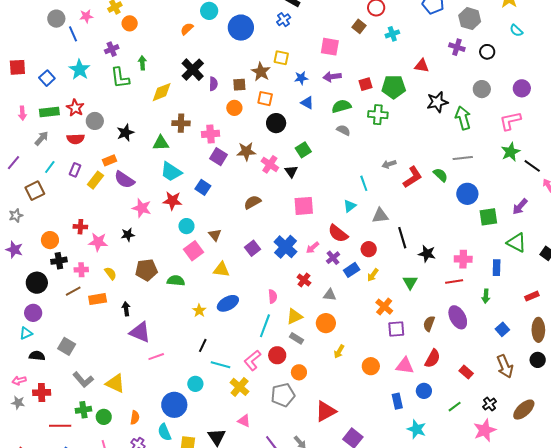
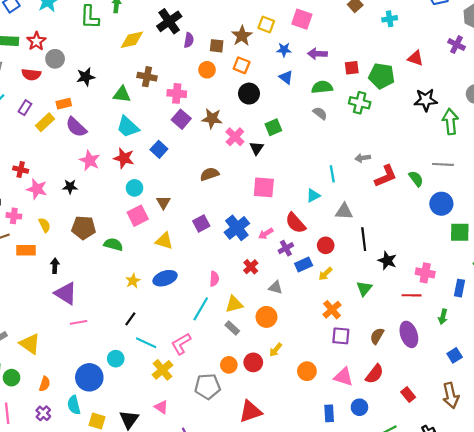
pink square: (330, 47) -> (302, 19), moved
red circle: (277, 355) -> (253, 362), moved

